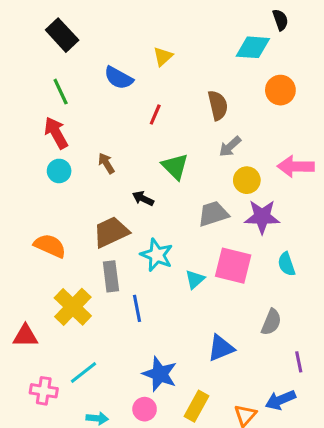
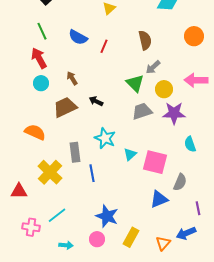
blue semicircle: (119, 78) -> (78, 37), moved
orange circle: (280, 90) -> (194, 36), moved
green triangle: (175, 166) -> (135, 83), moved
brown trapezoid: (111, 232) -> (65, 107), moved
pink square: (233, 266) -> (155, 162), moved
blue triangle: (221, 348) -> (159, 199), moved

